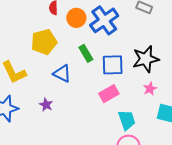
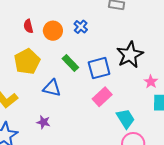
blue cross: (104, 20) -> (81, 27), size x0.5
pink star: (150, 89) -> (151, 82), moved

